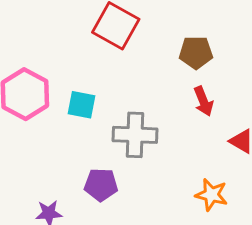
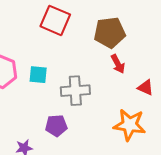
brown pentagon: (196, 52) -> (110, 32), size x1.4
orange star: (211, 195) -> (130, 125), size x1.5

